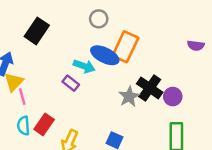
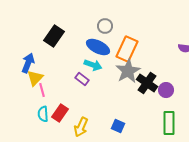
blue ellipse: (105, 55) -> (98, 47), moved
gray star: (129, 97) -> (128, 71), moved, size x1.4

